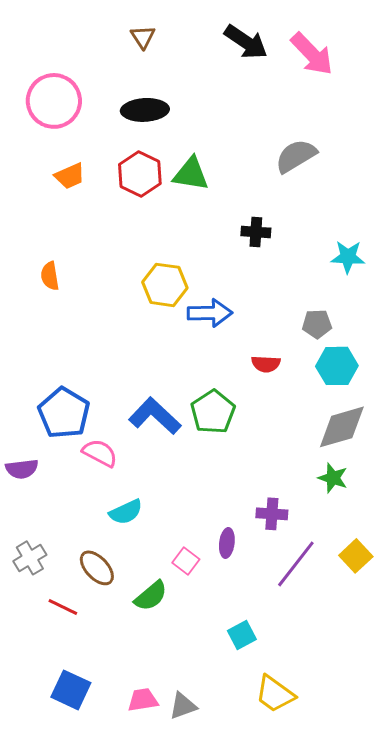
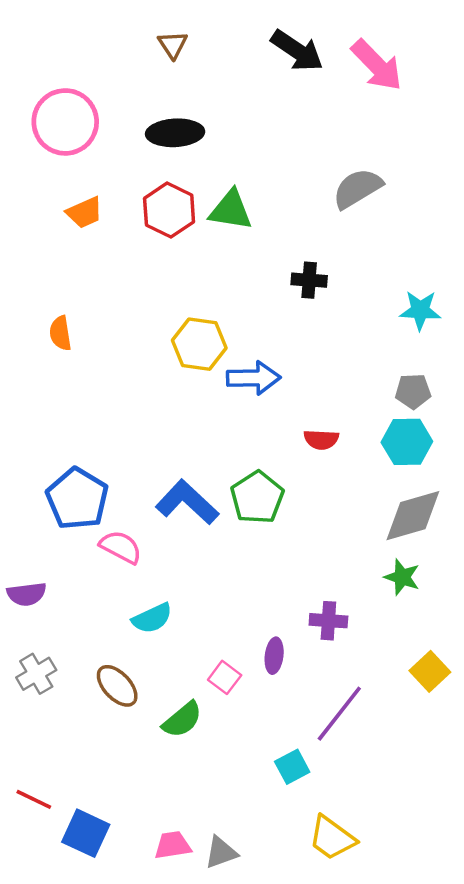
gray pentagon: (317, 324) -> (413, 391), moved
purple semicircle: (22, 469) -> (27, 594), moved
purple line: (296, 564) -> (339, 714), moved
red line: (63, 607) -> (34, 799), moved

